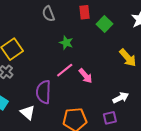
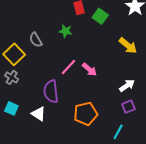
gray semicircle: (48, 14) -> (36, 40), moved
green star: (66, 43) -> (66, 31), moved
purple square: (110, 118) -> (128, 107), moved

